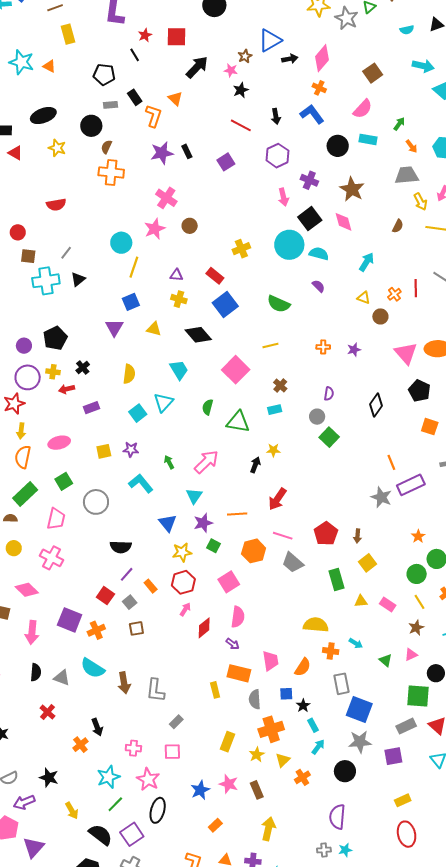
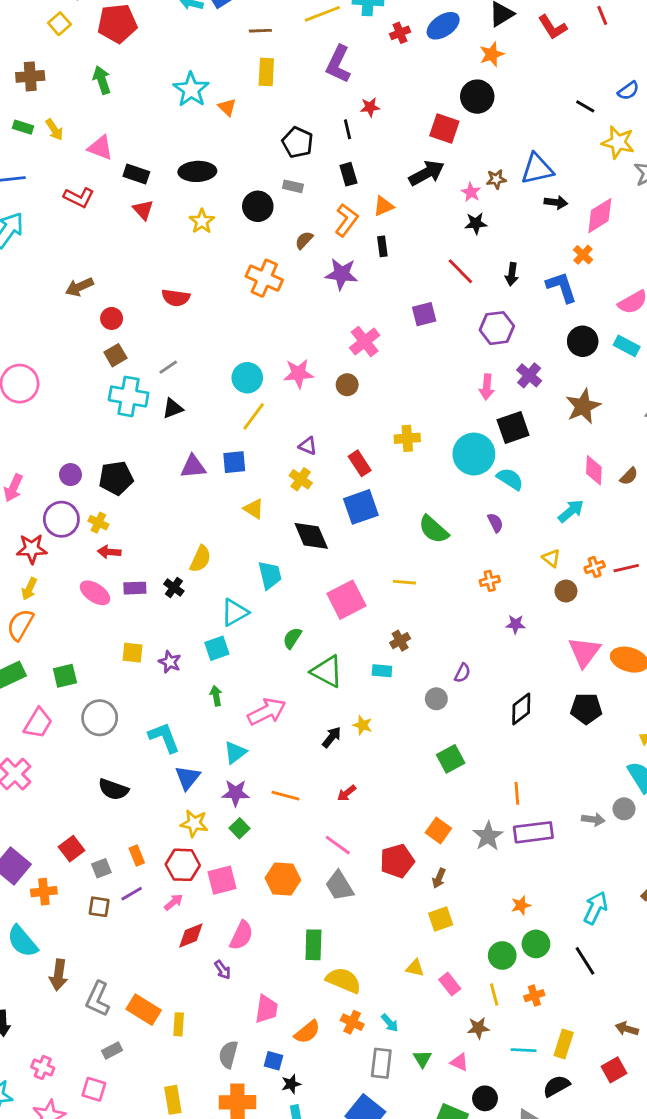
red square: (176, 37) -> (444, 128), moved
black rectangle: (135, 97) -> (348, 174), moved
orange triangle: (175, 99) -> (383, 206), turned 35
brown semicircle: (106, 147) -> (304, 240), moved
black rectangle: (187, 151) -> (382, 246), moved
pink cross: (166, 198) -> (365, 342), moved
pink diamond: (344, 222) -> (594, 470), moved
brown square: (28, 256) -> (115, 355), turned 35
red line: (416, 288) -> (626, 568), turned 60
purple triangle: (114, 328) -> (193, 467), moved, turned 36
orange cross: (323, 347) -> (490, 581), moved, turned -32
black cross: (83, 367) -> (174, 588), moved, turned -32
black pentagon: (419, 391) -> (586, 709), turned 30
cyan square: (138, 413) -> (217, 648), moved
orange square: (430, 427) -> (438, 831), moved
green square: (329, 437) -> (451, 759), moved
pink ellipse: (59, 443) -> (95, 593), moved, turned 30
cyan L-shape: (141, 483) -> (164, 737), moved
red arrow: (277, 499) -> (347, 793), size x0.6
orange hexagon: (254, 551) -> (283, 879), moved
purple line: (127, 574) -> (132, 894), moved
green rectangle: (337, 579) -> (313, 945), moved
pink square: (229, 582) -> (222, 880), moved
pink triangle: (411, 655) -> (459, 1062), turned 32
orange rectangle: (239, 673) -> (144, 1010), moved
gray rectangle: (341, 684) -> (381, 1063), moved
yellow rectangle: (228, 742) -> (173, 1100), turned -48

